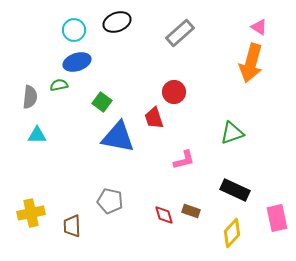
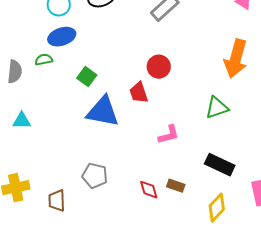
orange arrow: (251, 63) -> (236, 59), moved
cyan triangle: (37, 135) -> (22, 121), moved

